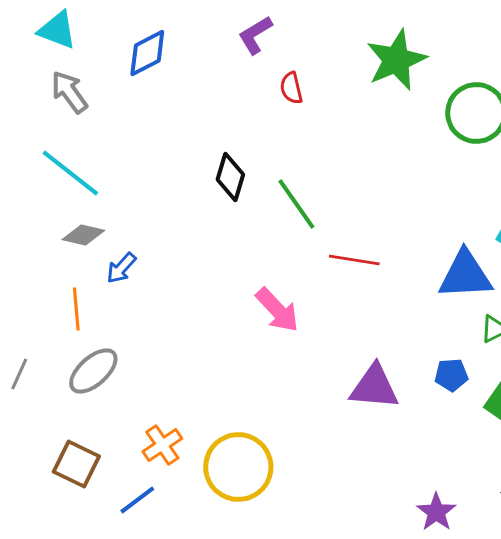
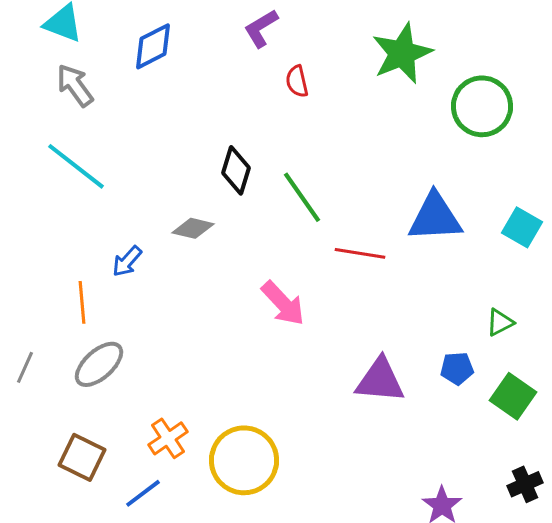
gray diamond: (83, 235) -> (193, 228), moved
blue triangle: (465, 275) -> (435, 217), moved

